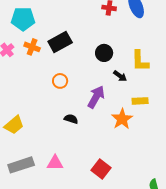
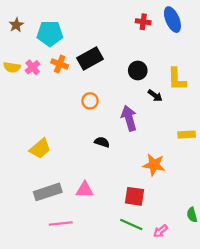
purple arrow: (96, 97) -> (129, 118), turned -45
yellow rectangle: (140, 101) -> (187, 134), moved
orange star: (122, 119) -> (154, 165), moved, turned -30
red square: (101, 169) -> (134, 196), turned -30

